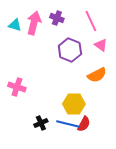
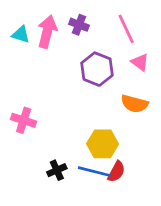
orange semicircle: (97, 75) -> (134, 104), turned 42

